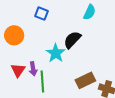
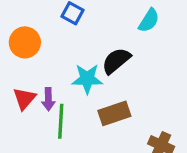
cyan star: (56, 53) -> (87, 79), turned 30
brown rectangle: (85, 80) -> (114, 113), moved

